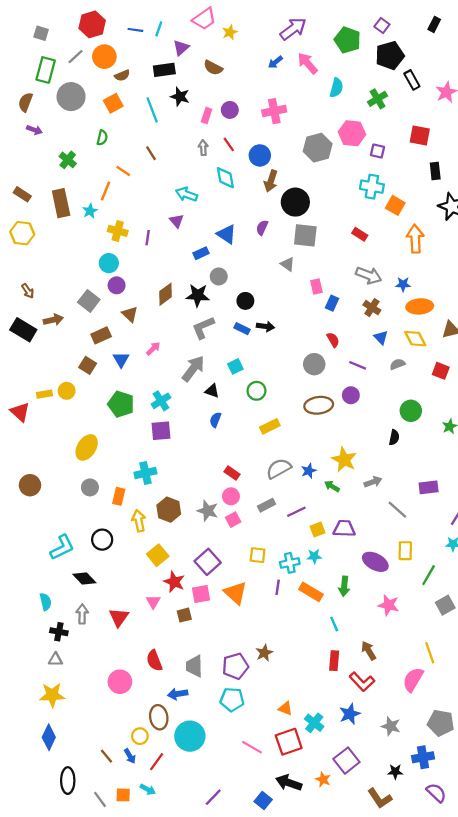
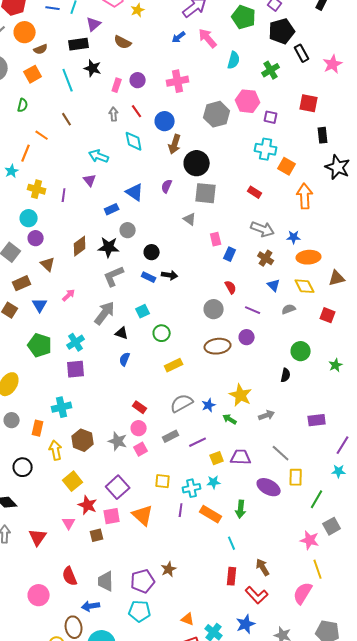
gray line: (397, 510) -> (281, 453), moved
pink star: (389, 605) -> (310, 540), moved

